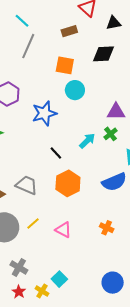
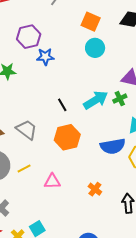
blue star: (44, 113) -> (45, 57), moved, size x0.7
cyan arrow: (87, 141) -> (96, 100), size x1.4
pink triangle: (63, 230) -> (52, 181), turned -42

